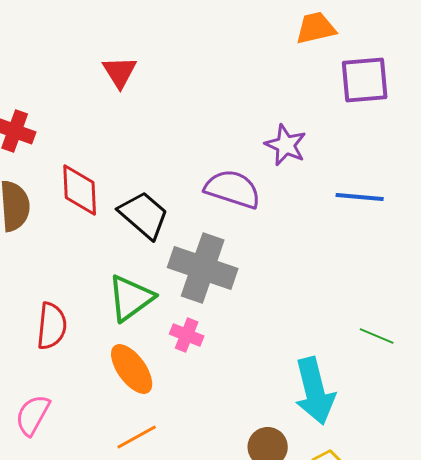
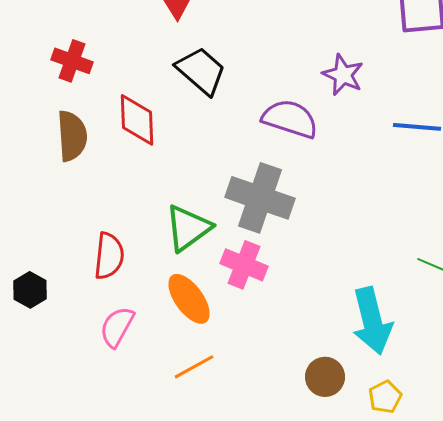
black trapezoid: (144, 215) -> (201, 71), moved
pink cross: (187, 335) -> (244, 265), size x1.4
pink semicircle: (33, 415) -> (117, 327), moved

